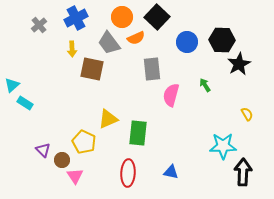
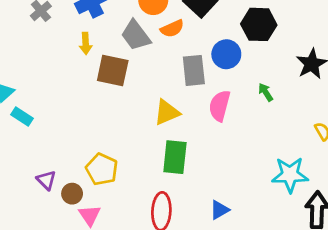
black hexagon: (222, 40) -> (259, 24), moved
blue circle: (187, 42) -> (226, 54), moved
yellow triangle: (108, 119) -> (167, 112), moved
blue triangle: (171, 172) -> (220, 210), turned -42

